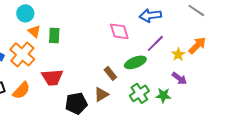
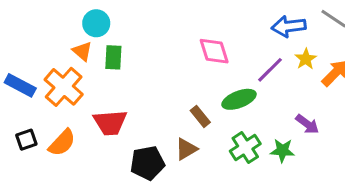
cyan circle: (25, 13) -> (96, 23), moved
blue arrow: (150, 15) -> (289, 26), moved
yellow star: (178, 54) -> (306, 59), moved

